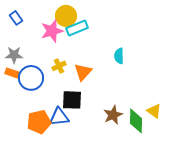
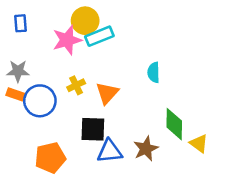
blue rectangle: (16, 18) -> (21, 23), turned 32
blue triangle: (59, 117) -> (110, 151), moved
green diamond: (136, 121) -> (174, 124), moved

